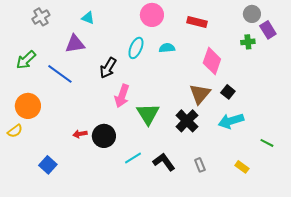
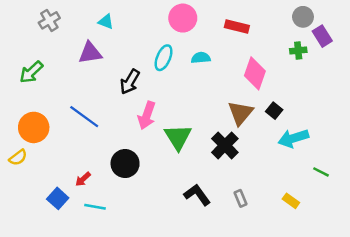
blue line: (60, 74) -> (84, 117), moved
cyan arrow: (231, 121) -> (293, 138), moved
red arrow: (80, 134) -> (83, 179), moved, turned -32
cyan line: (133, 158) -> (95, 207), moved, turned 42

